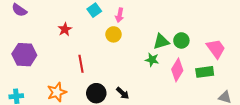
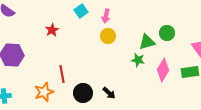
yellow circle: (114, 34) -> (108, 36), moved
green circle: (181, 40) -> (167, 33), moved
red line: (81, 64) -> (62, 74), moved

